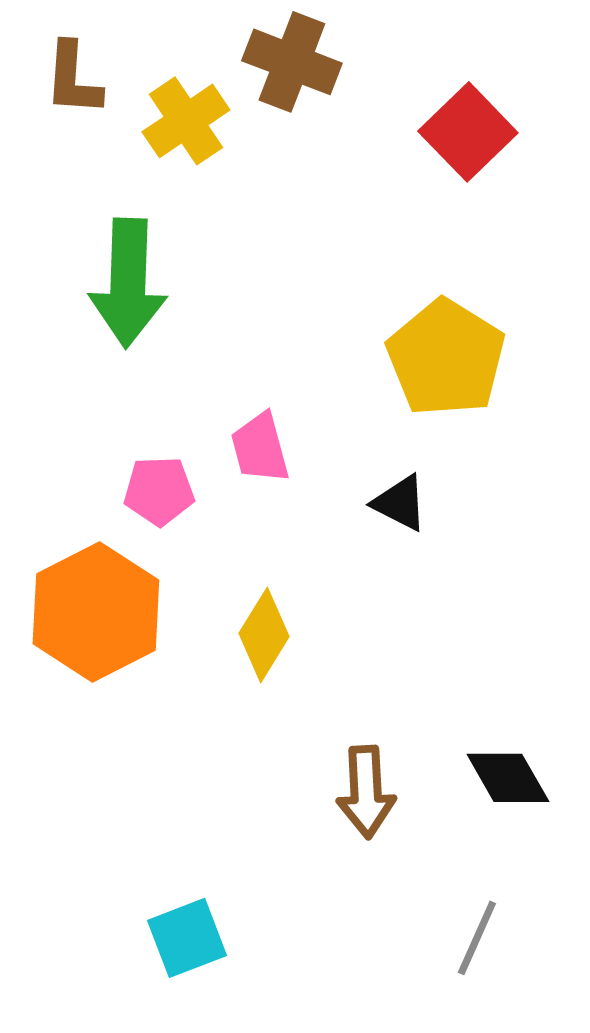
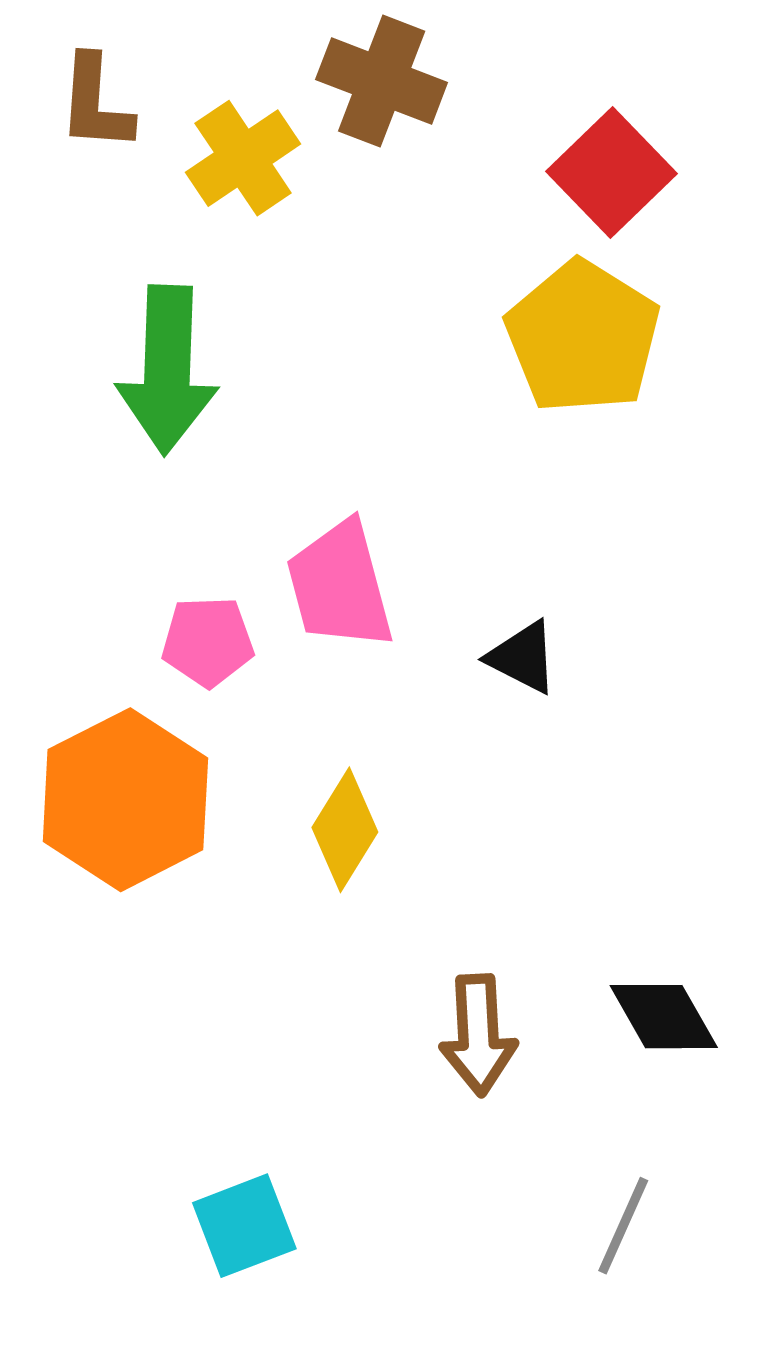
yellow pentagon: (446, 358) -> (583, 337), moved
pink trapezoid: (260, 448) -> (340, 585), size x1.4

